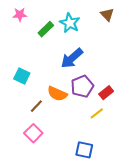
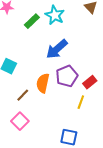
orange semicircle: (57, 94) -> (43, 83), turned 78
yellow line: (97, 113) -> (81, 102), turned -32

